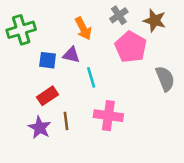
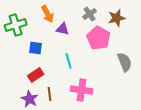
brown star: (155, 21) -> (117, 18), turned -30
orange arrow: (83, 28) -> (48, 14), moved
purple triangle: (71, 55) -> (63, 29), moved

